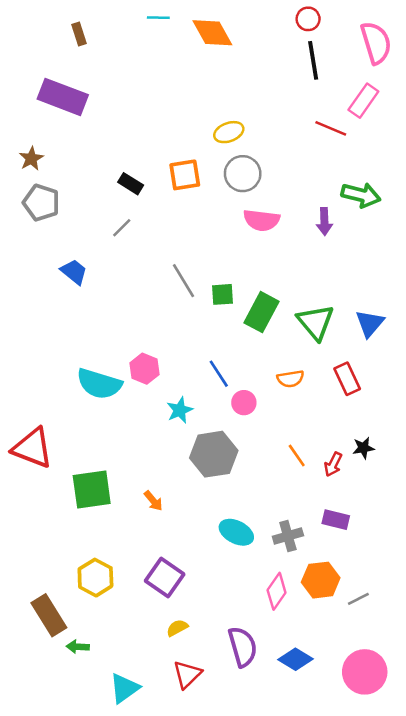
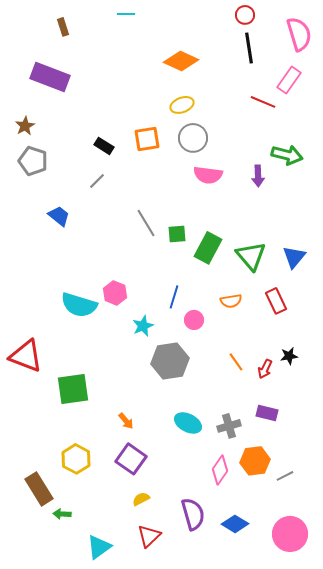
orange diamond: (212, 33) -> (181, 61), moved, turned -36
blue line: (219, 374) -> (174, 297), turned 50
orange arrow: (153, 501) -> (126, 421), moved

